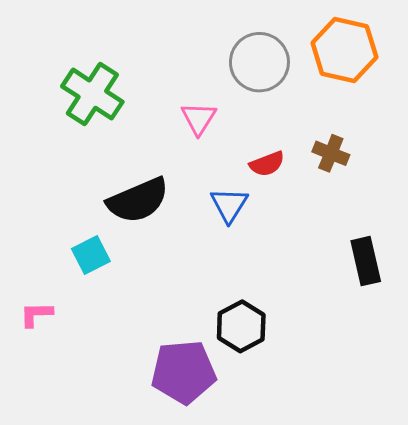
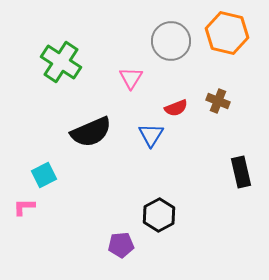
cyan square: (91, 255) -> (44, 175), moved
purple pentagon: (183, 372) -> (121, 245), size x0.6

